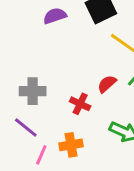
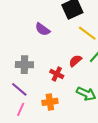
purple semicircle: (55, 16) -> (43, 29), moved, turned -126
pink line: (41, 155) -> (21, 109), moved

